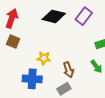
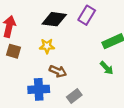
yellow star: (44, 58) -> (47, 46), moved
brown arrow: (68, 70) -> (58, 71), moved, turned -42

